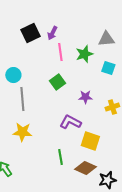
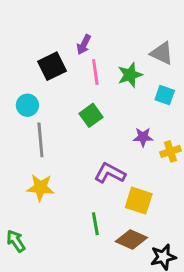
black square: (30, 33) -> (52, 66), moved
gray triangle: (106, 39) -> (162, 53), turned 30
purple star: (85, 97) -> (143, 137), moved

